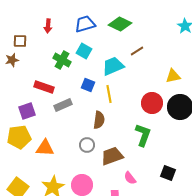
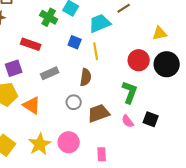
gray rectangle: (63, 105) -> (50, 73), moved
orange triangle: (45, 148) -> (32, 105), turned 30
black square: (168, 173) -> (151, 119), moved
pink semicircle: (130, 178) -> (128, 121), moved

